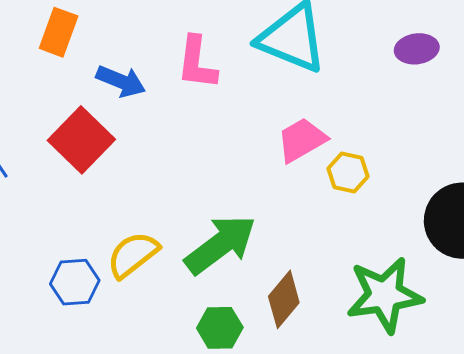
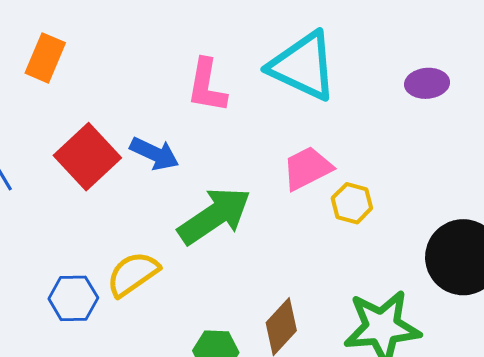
orange rectangle: (59, 32) -> (45, 58), moved
blue arrow: (121, 81) -> (155, 154), moved
green arrow: (220, 245) -> (214, 216), moved

